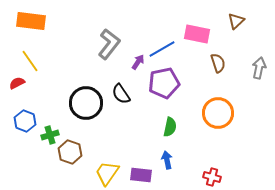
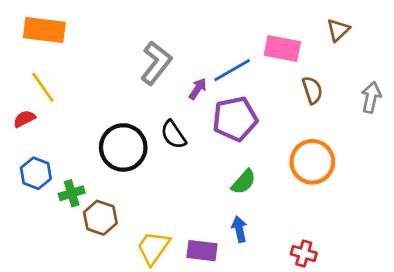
green semicircle: (170, 127) -> (244, 182), turned 30

